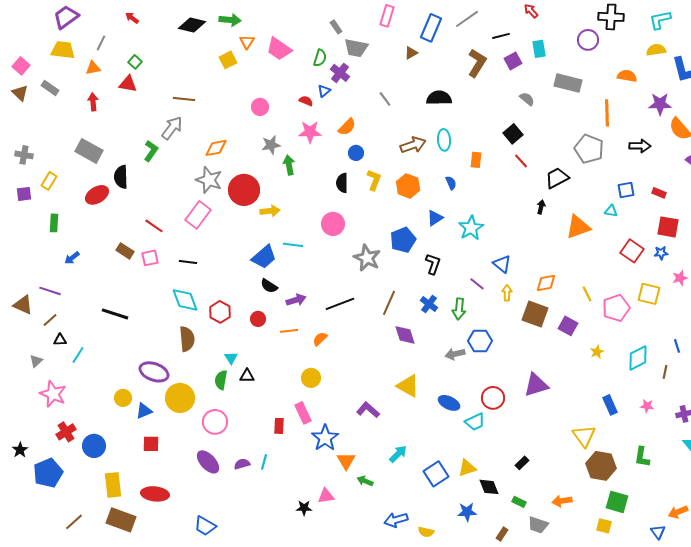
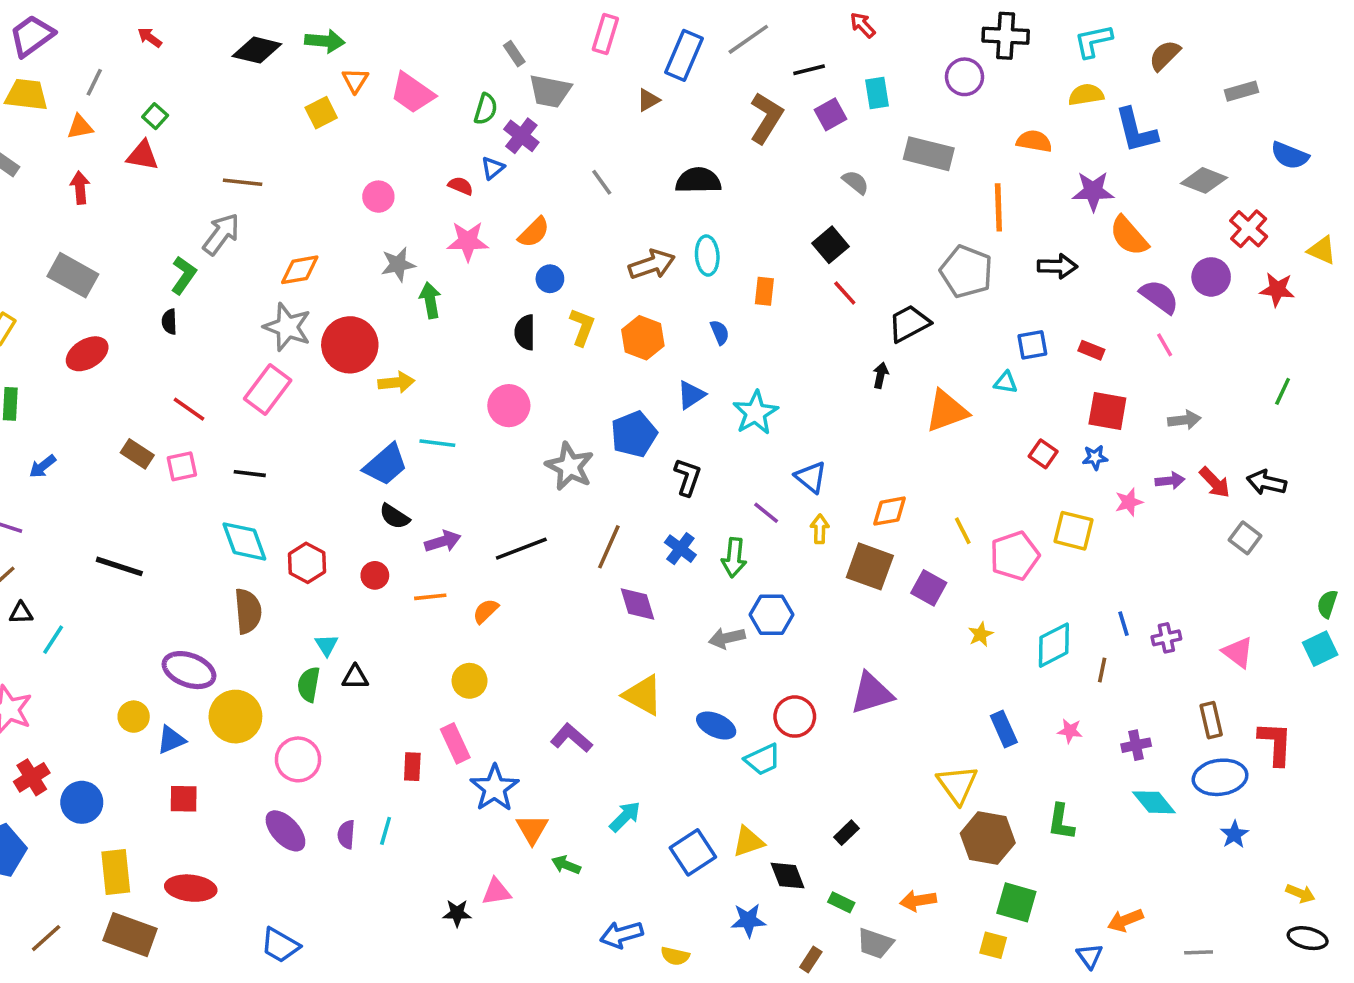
black semicircle: (121, 177) -> (169, 322), moved, size x0.6
red square: (632, 251) -> (1043, 454), size x0.7
purple semicircle: (242, 464) -> (346, 834), turned -70

